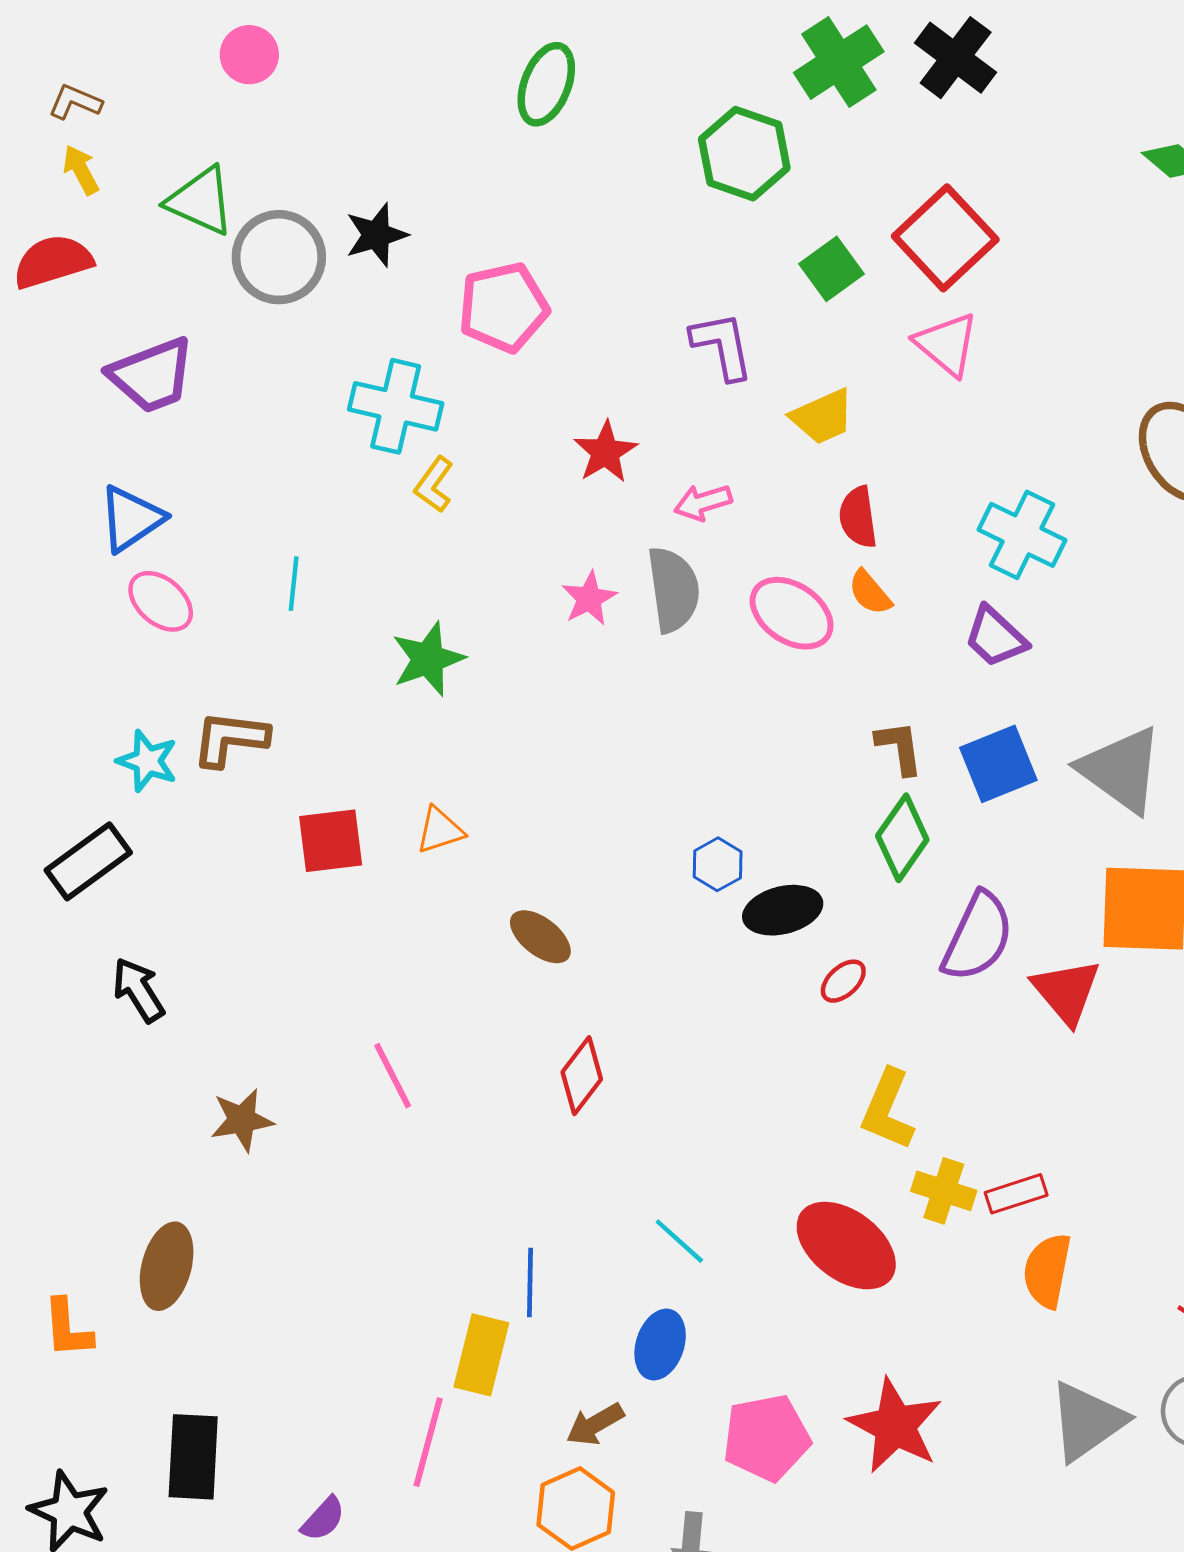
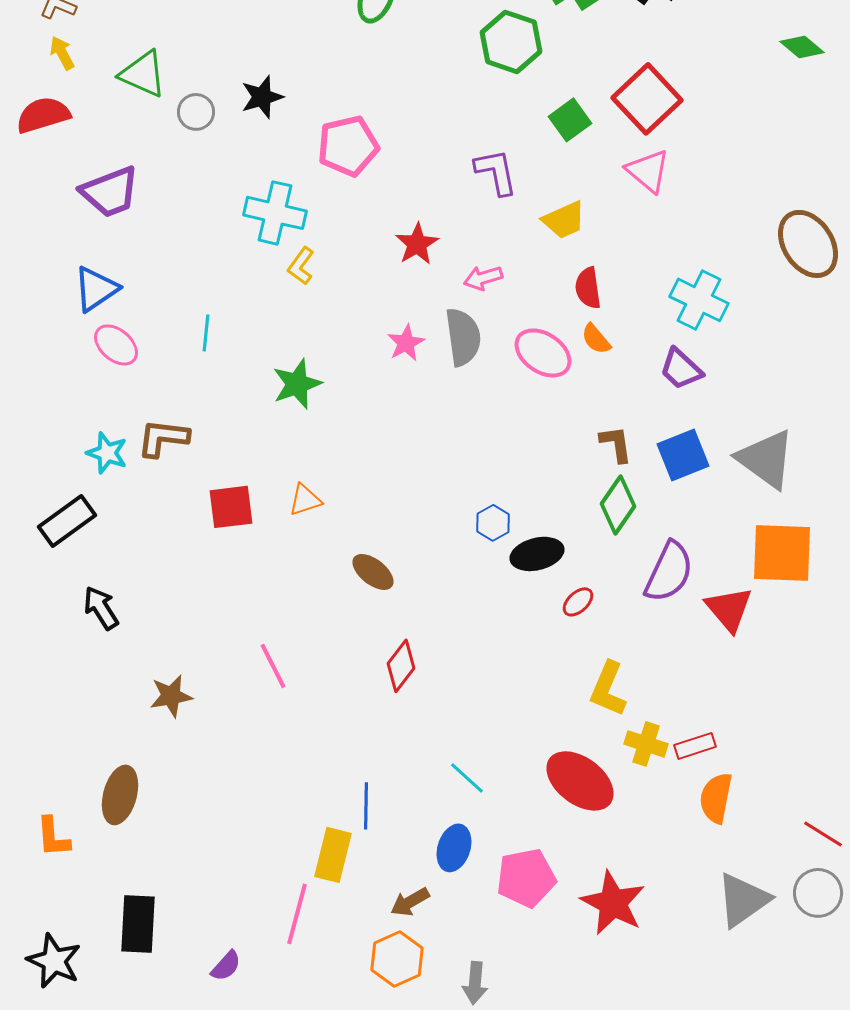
gray circle: (279, 257) -> (196, 112), size x0.6
pink pentagon: (766, 1438) -> (526, 878), moved

